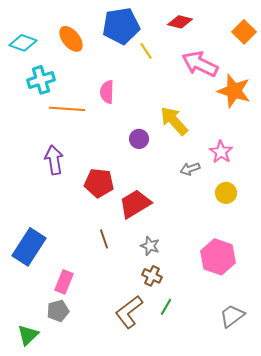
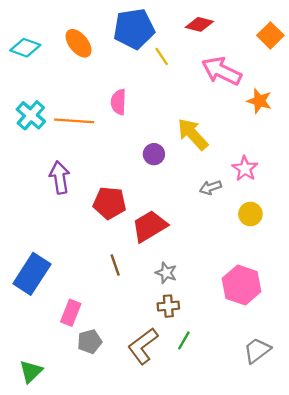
cyan cross: (41, 80) -> (31, 115), moved, turned -32
orange star: (234, 91) -> (259, 101), size x0.7
brown cross: (152, 276) -> (168, 306), turned -30
gray pentagon: (58, 311) -> (90, 342), moved

